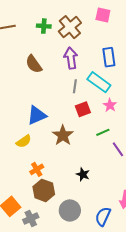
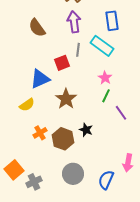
pink star: (110, 105) -> (105, 78), moved
red square: (83, 109) -> (62, 63), moved
green line: (103, 132) -> (106, 96), turned -40
black star: (83, 174) -> (86, 130), moved
brown hexagon: (44, 190) -> (63, 139), moved

